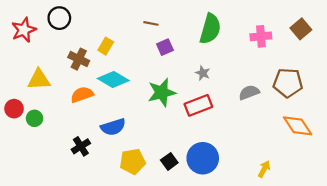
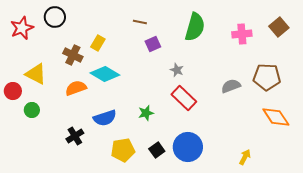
gray star: (203, 73) -> (177, 70), moved
yellow triangle: (39, 80) -> (36, 74), turned 30
green star: (162, 92) -> (146, 113), moved, size x0.6
red rectangle: (198, 105) -> (184, 98), turned 65
red circle: (14, 109) -> (13, 91), moved

